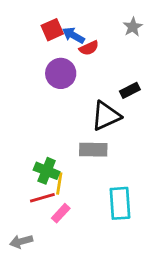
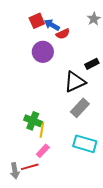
gray rectangle: (93, 150) -> (80, 108), moved, turned -48
red line: (42, 198) -> (30, 167), moved
cyan rectangle: (120, 203) -> (85, 144), turned -70
gray arrow: (21, 241) -> (15, 171), turned -84

